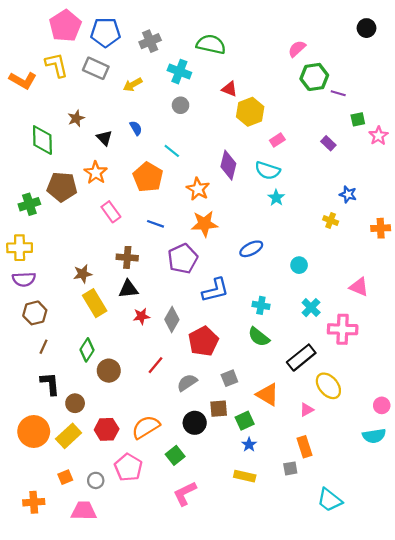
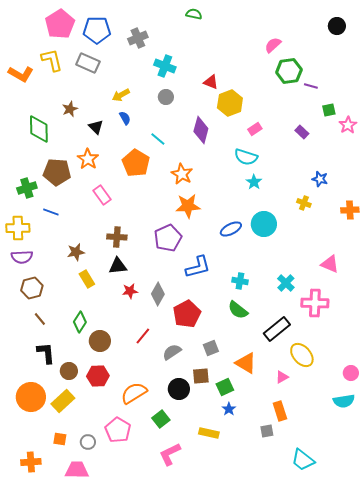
green semicircle: (211, 44) -> (194, 14), moved, size x0.6
yellow arrow: (133, 85) -> (121, 95), moved
purple diamond: (228, 165) -> (201, 130), moved
blue line: (156, 224) -> (51, 212), moved
cyan circle: (299, 265) -> (264, 224), moved, size x1.6
yellow rectangle: (95, 303) -> (87, 279), size x0.7
brown line: (43, 347) -> (40, 319), turned -64
red hexagon: (107, 429) -> (98, 376), moved
yellow rectangle: (245, 476) -> (209, 433), moved
orange square: (65, 477) -> (60, 439), turned 32

